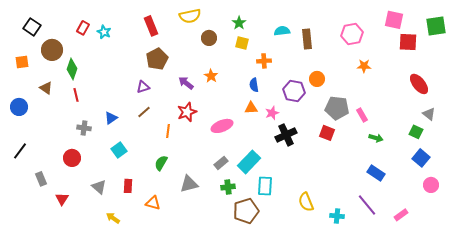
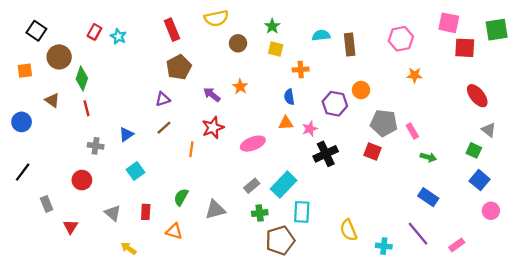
green semicircle: (161, 163) -> (181, 197), moved

